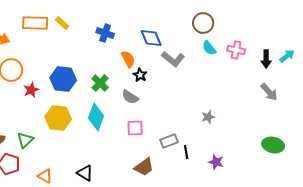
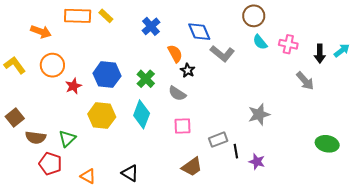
blue cross: (105, 33) -> (151, 26), turned 30
gray arrow: (269, 92) -> (305, 81), moved
gray star: (208, 117) -> (259, 114), size x1.5
purple star: (216, 162) -> (257, 162), moved

